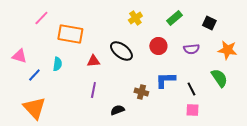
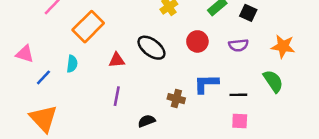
black square: (209, 23) -> (248, 13), moved
orange rectangle: (70, 34) -> (88, 27), turned -55
black line: (191, 89) -> (238, 95), turned -64

